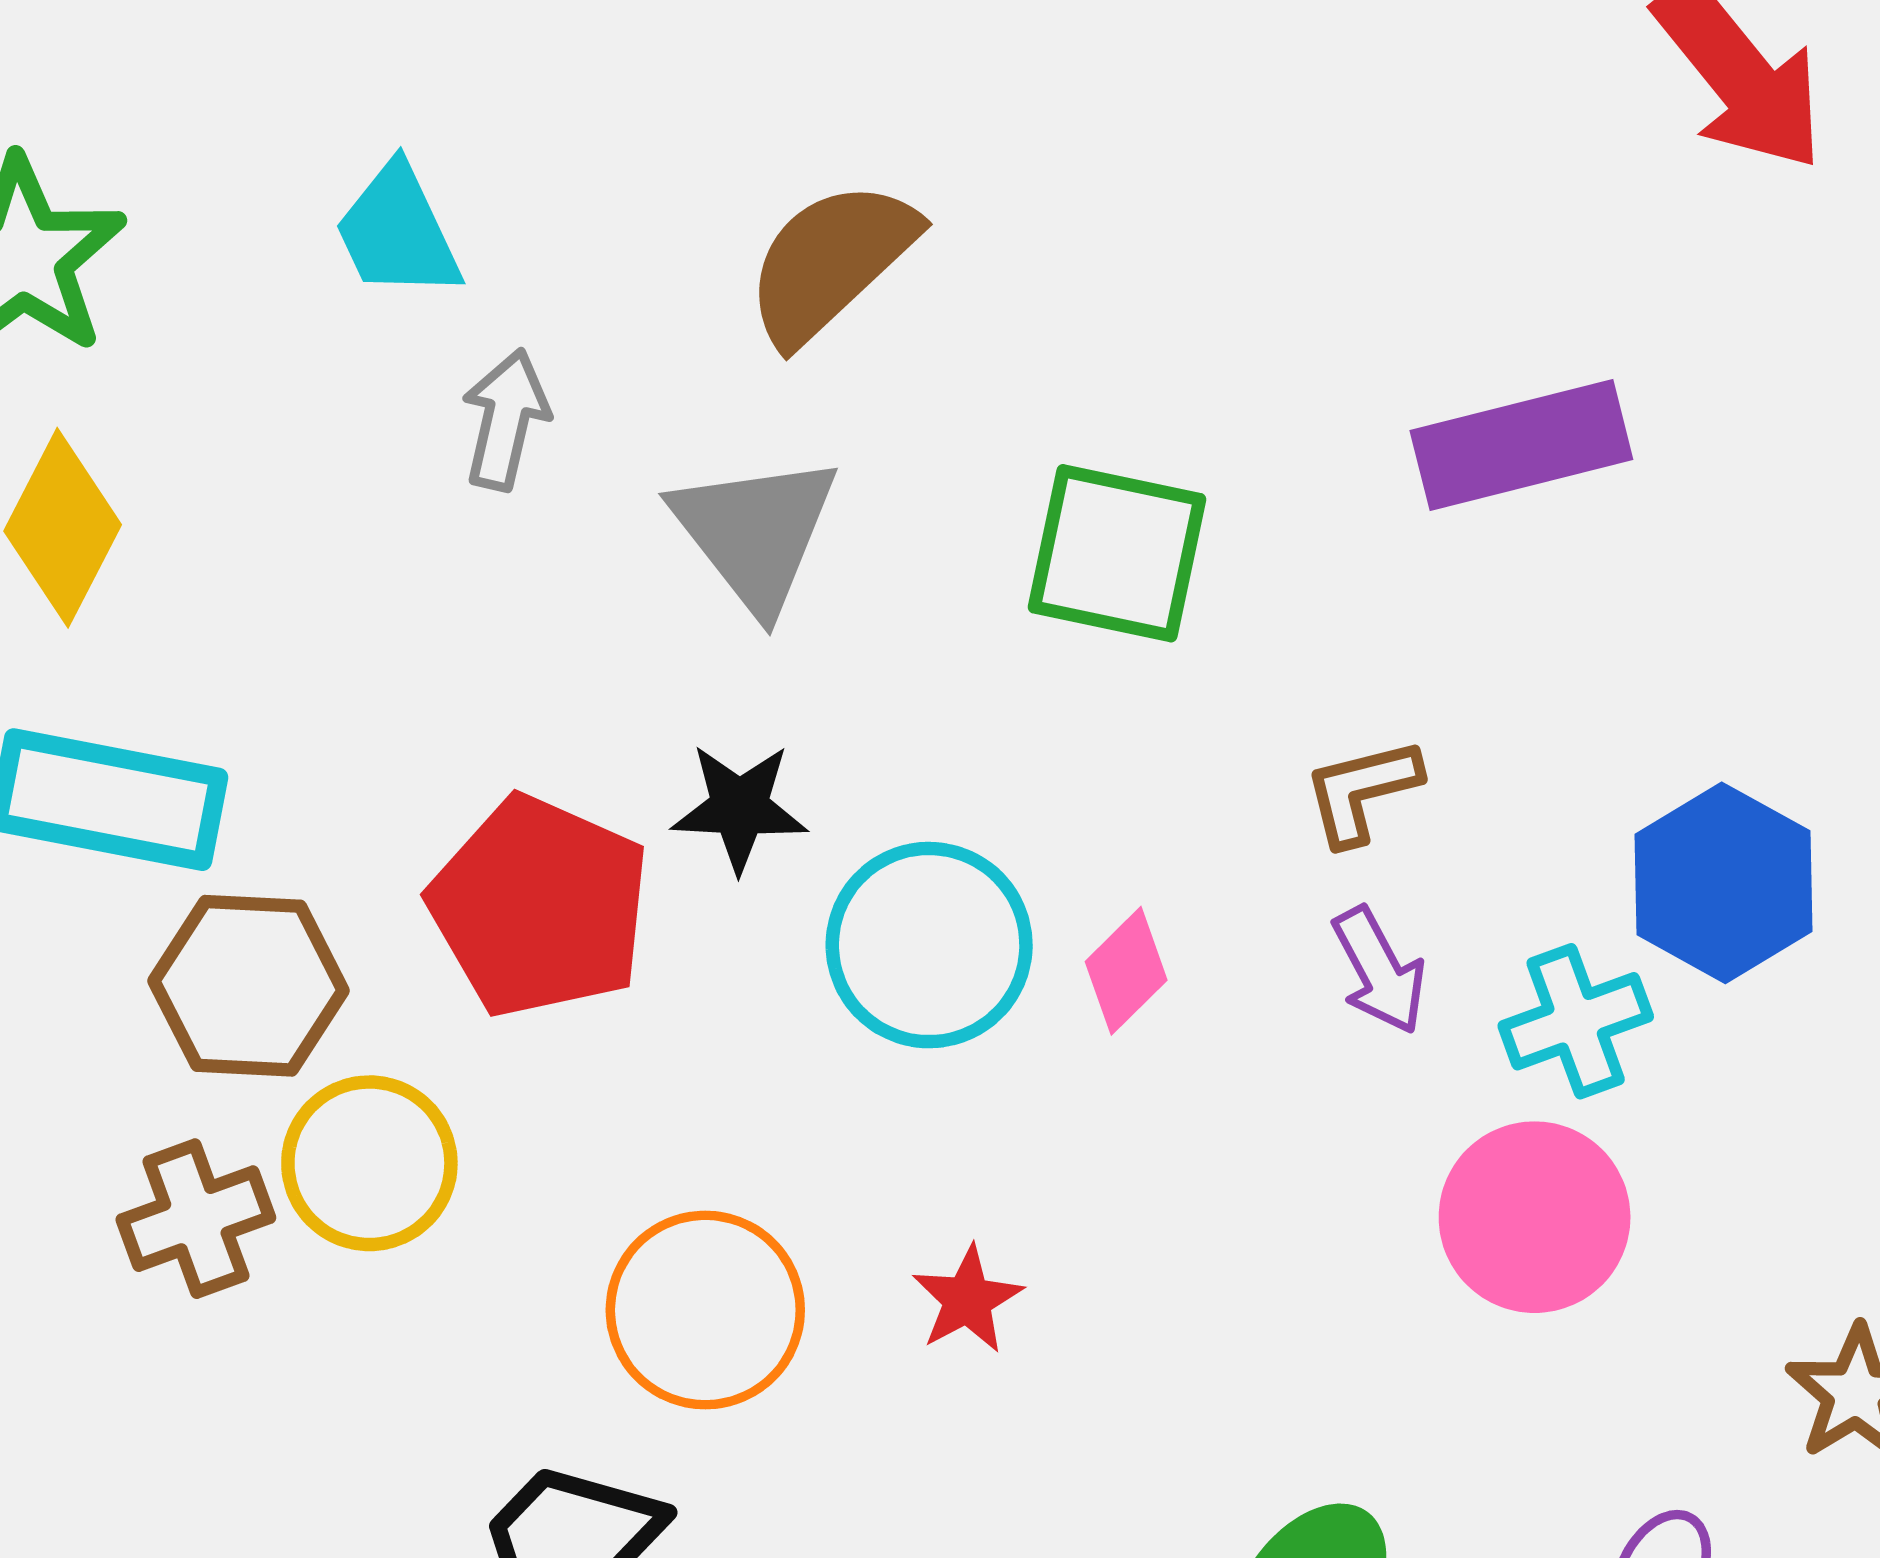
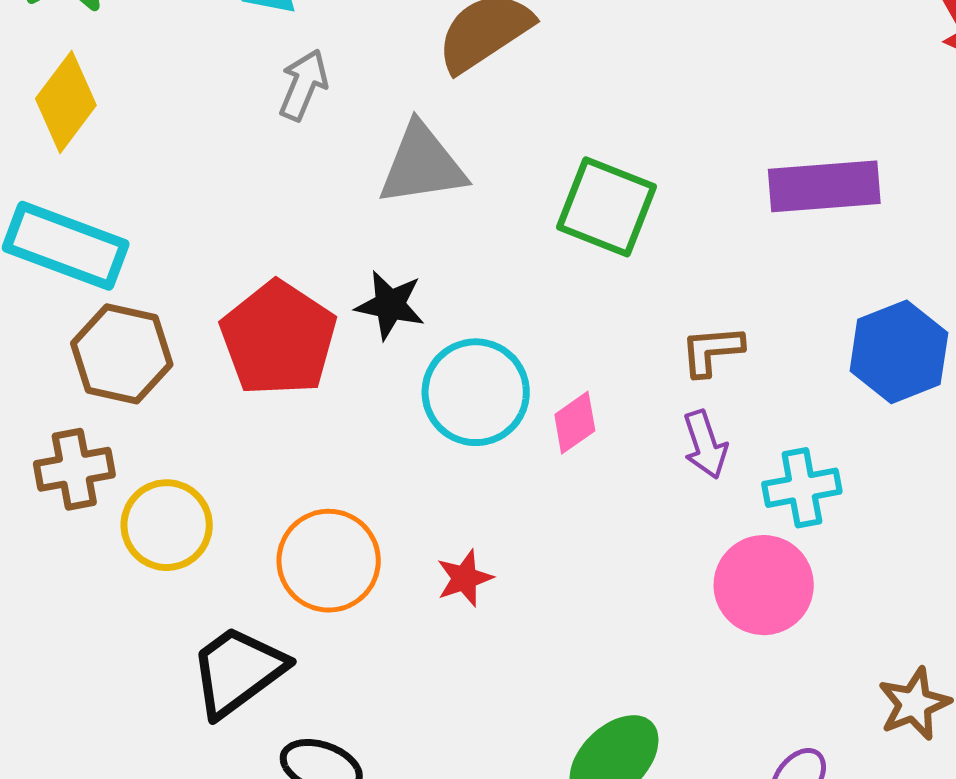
gray triangle: (755, 533) -> (422, 165), turned 50
blue hexagon: (1724, 883) -> (899, 352), moved
yellow circle: (369, 1163) -> (167, 525), moved

